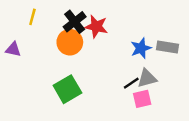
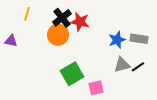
black line: (131, 83) -> (138, 67), moved
green square: (67, 89) -> (72, 74), moved
pink square: (142, 99) -> (96, 88), moved

